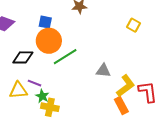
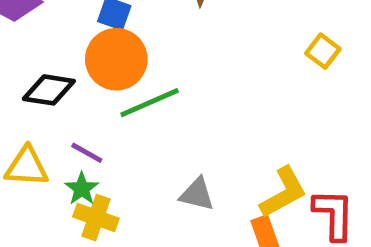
gray triangle: (103, 71) -> (197, 194), moved
purple line: (34, 83) -> (87, 153), moved

